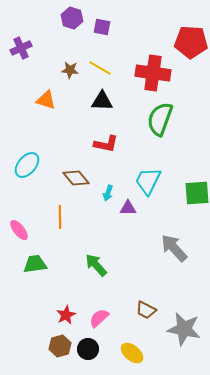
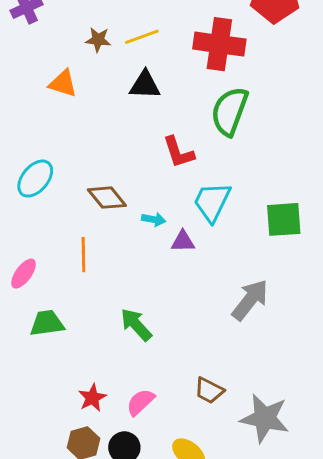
yellow line: (100, 68) -> (142, 37), turned -50
red L-shape: (106, 144) -> (178, 152), moved, turned 60
cyan arrow: (108, 193) -> (154, 219), turned -98
pink ellipse: (19, 230) -> (24, 274), turned 75
gray arrow: (174, 248) -> (250, 300), turned 80

